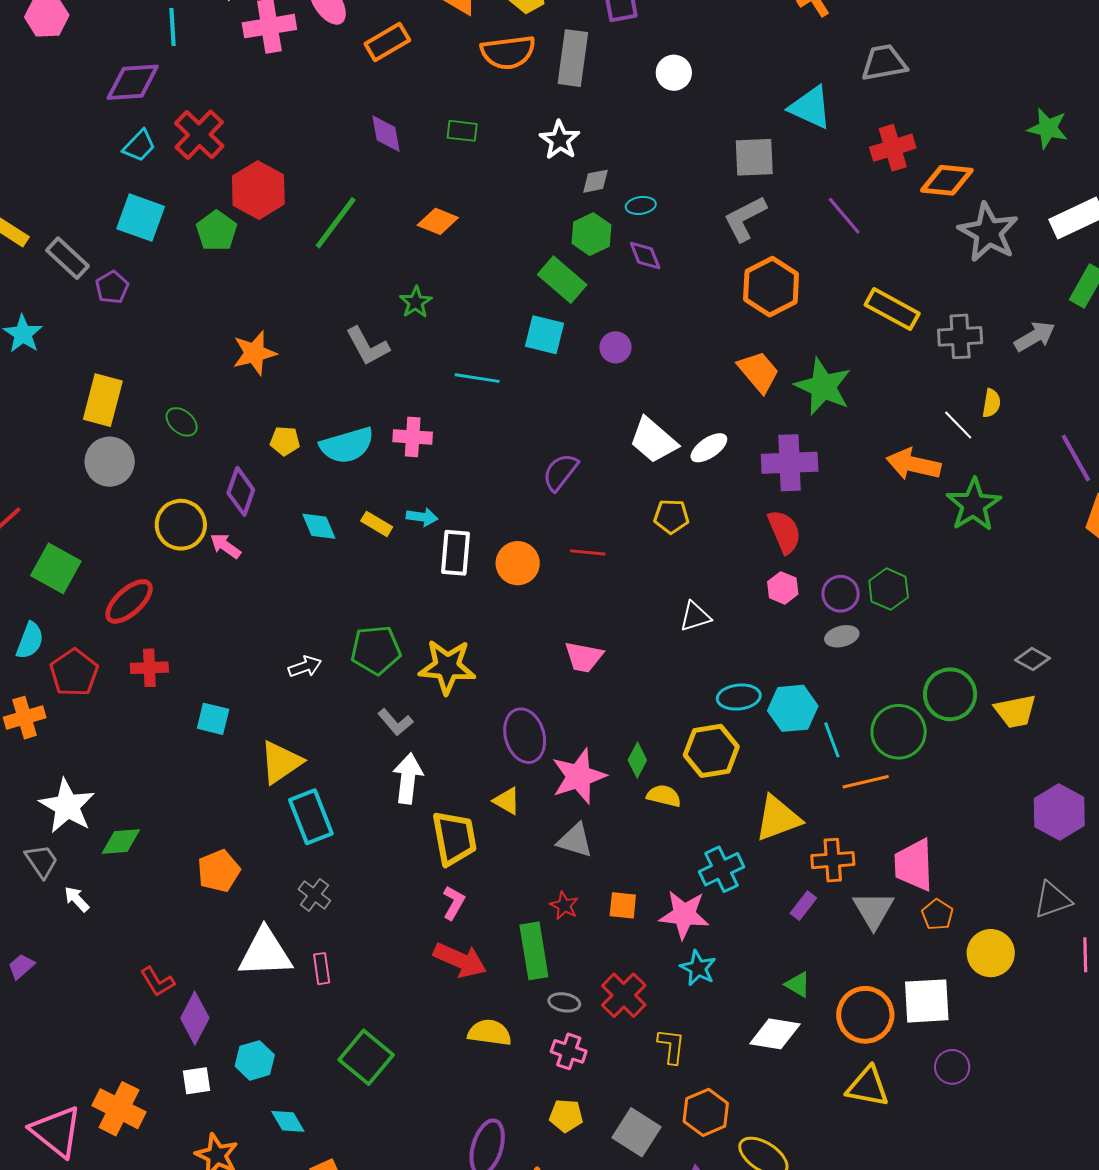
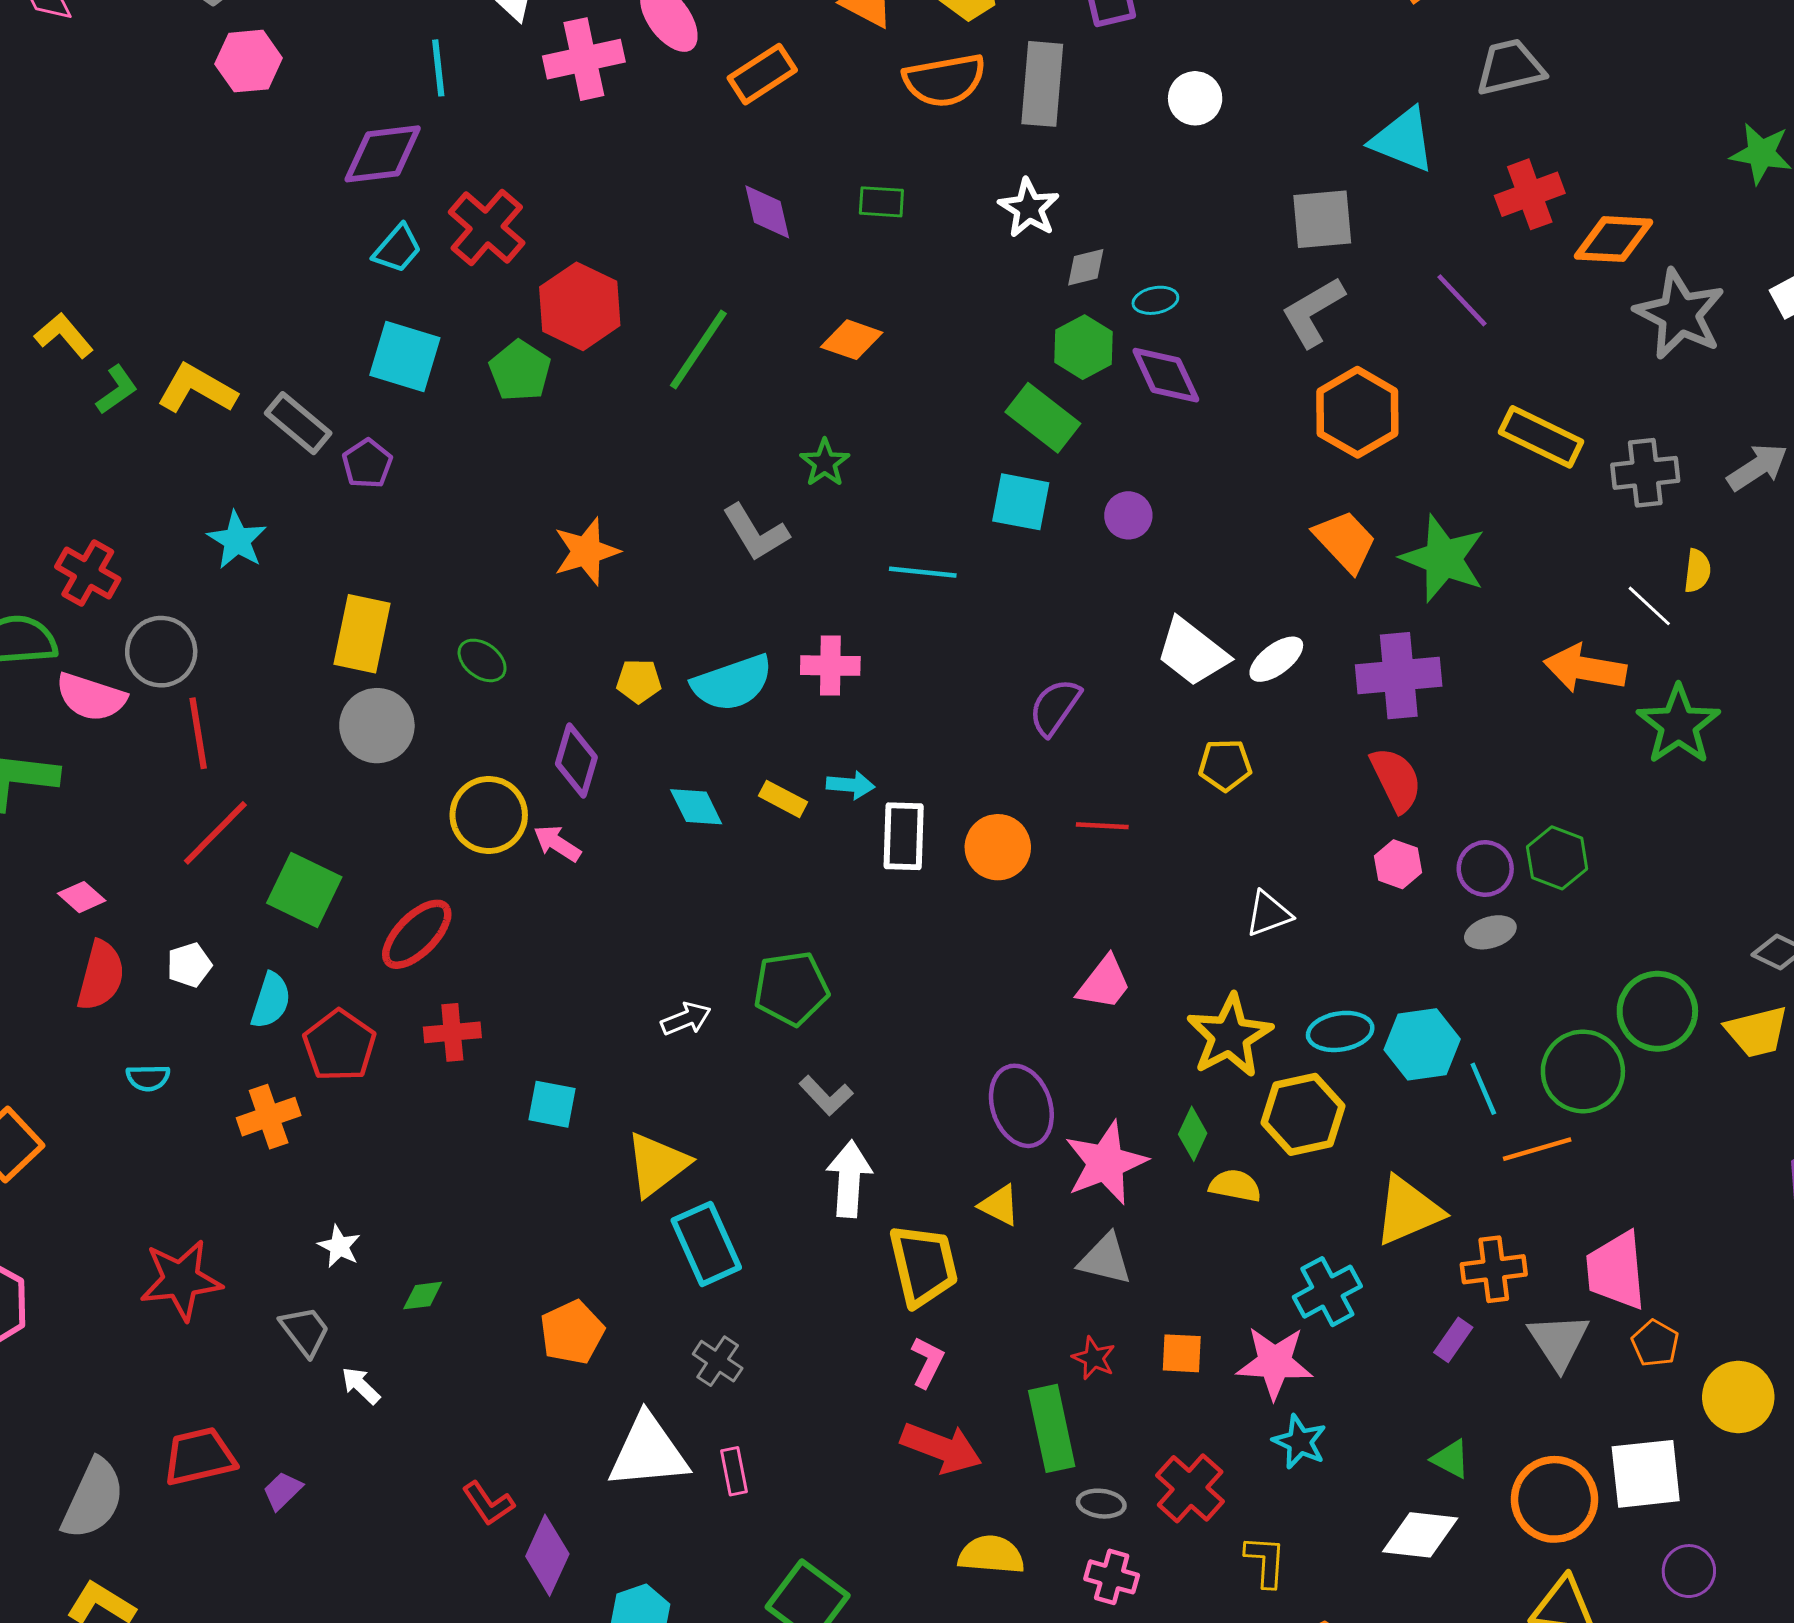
purple diamond: (645, 255) -> (1166, 375), size x1.4
pink trapezoid: (584, 657) -> (1104, 983), turned -60
yellow star: (447, 667) -> (1230, 1036), moved, turned -30
white star: (67, 806) -> (339, 1246), size x0.5
green diamond: (121, 842) -> (423, 1296), size x0.7

